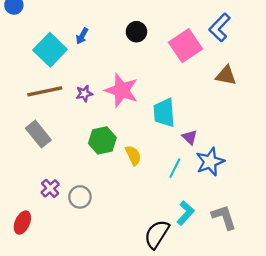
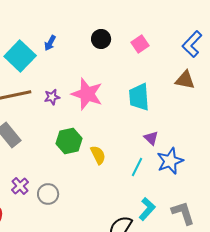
blue L-shape: (220, 27) -> (192, 44), moved
pink square: (186, 46) -> (140, 44), moved, size x0.6
cyan trapezoid: (164, 113) -> (139, 97), moved

